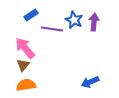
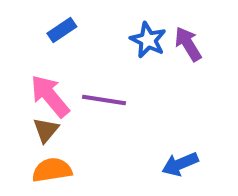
purple arrow: (94, 22) -> (188, 44), turned -36
purple line: (52, 29) -> (104, 100), moved

